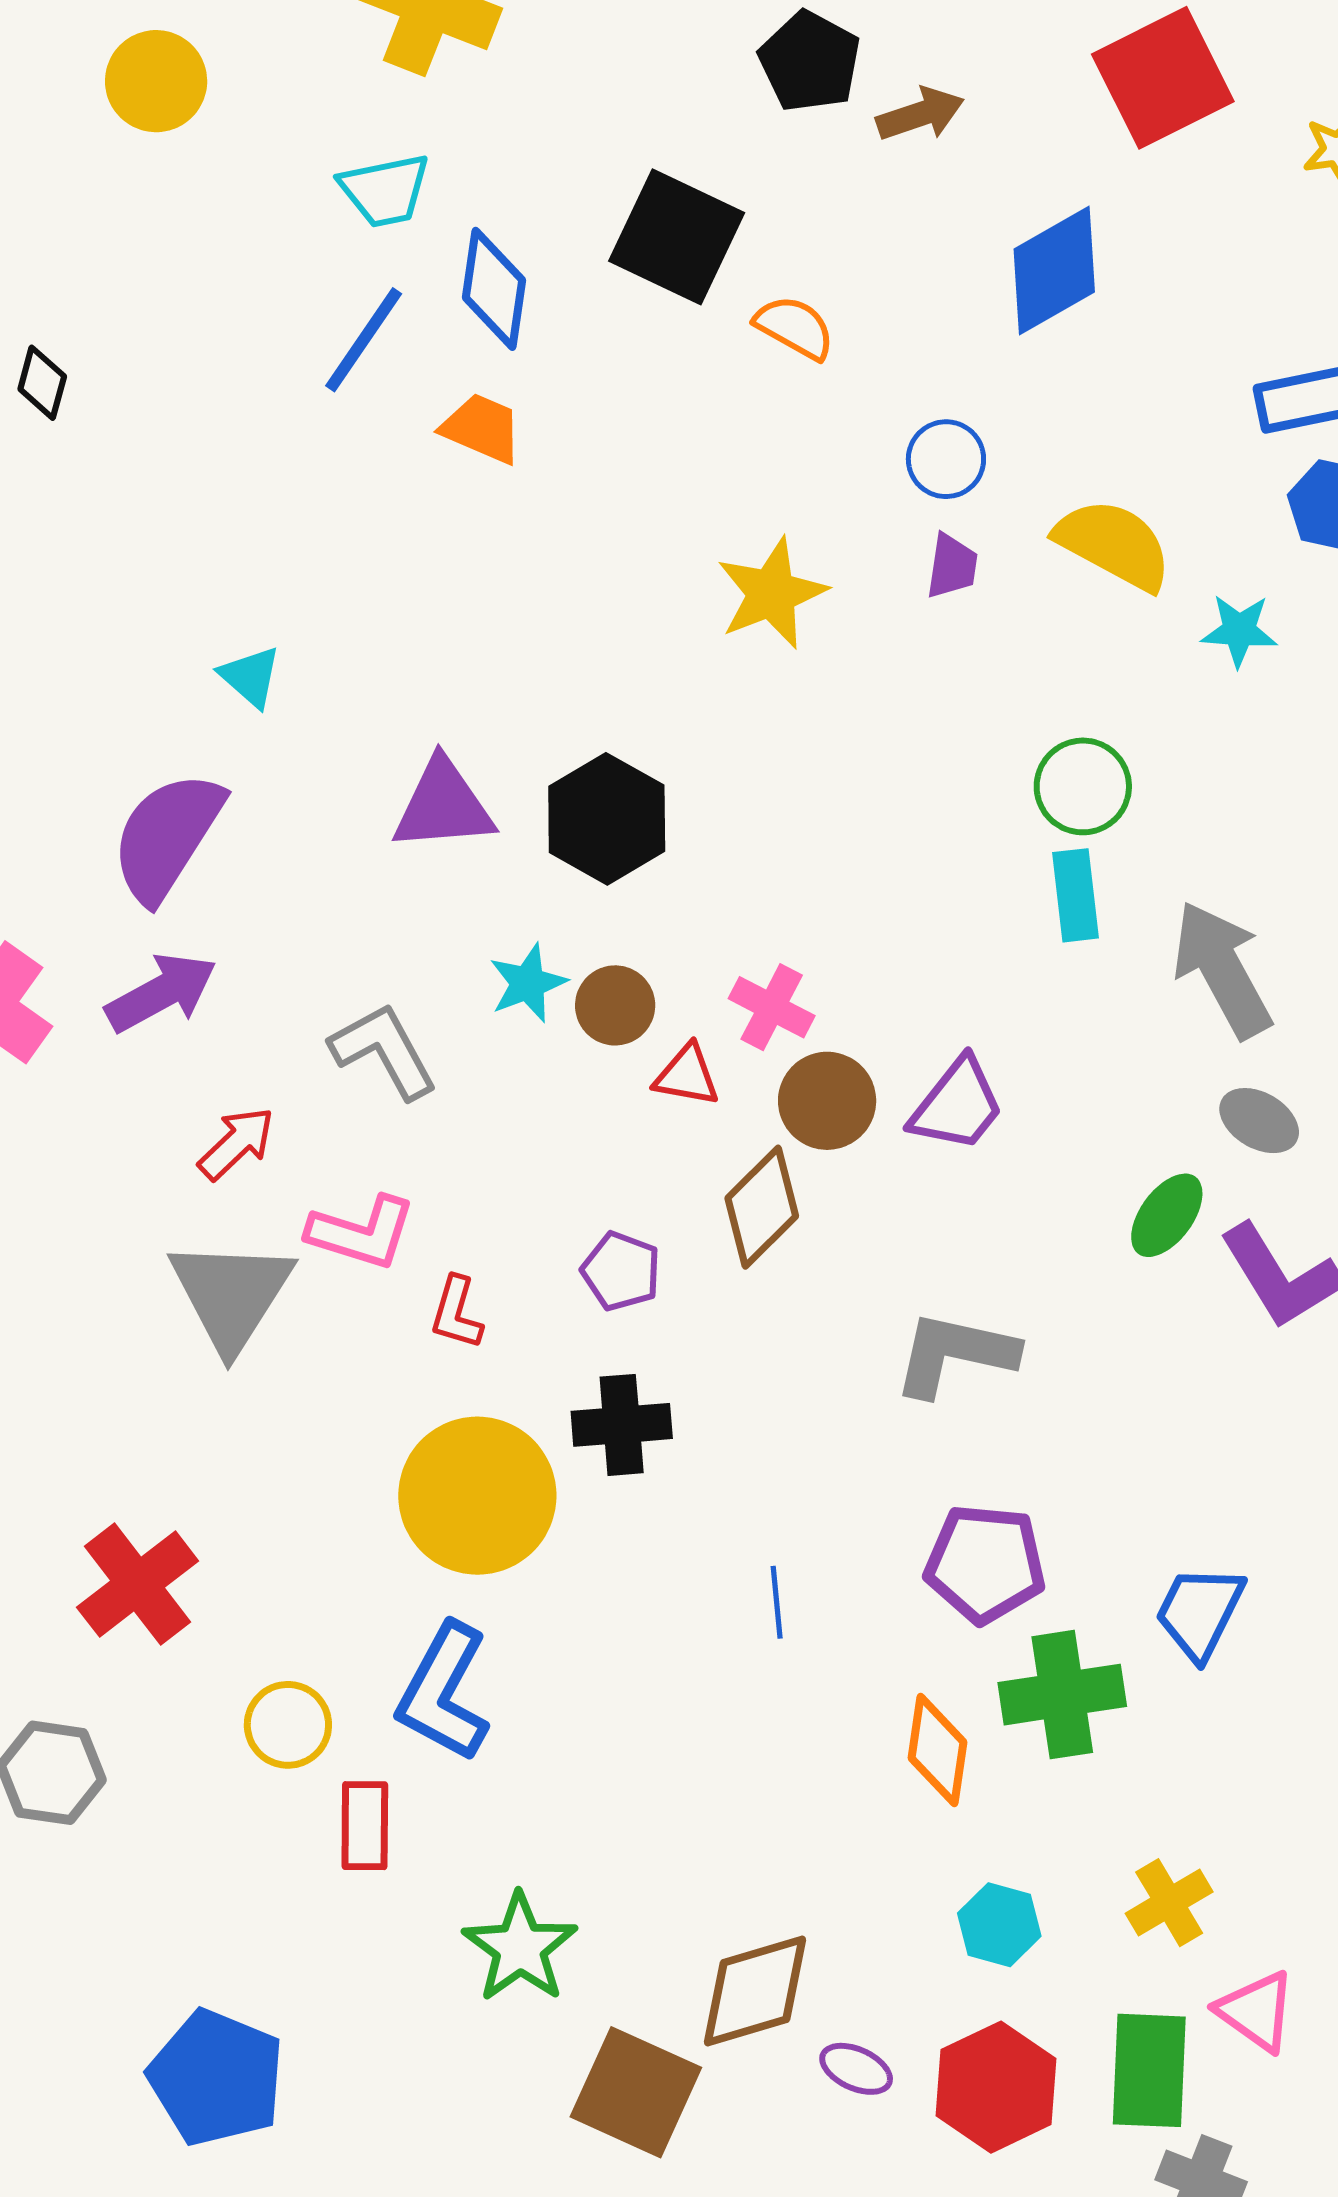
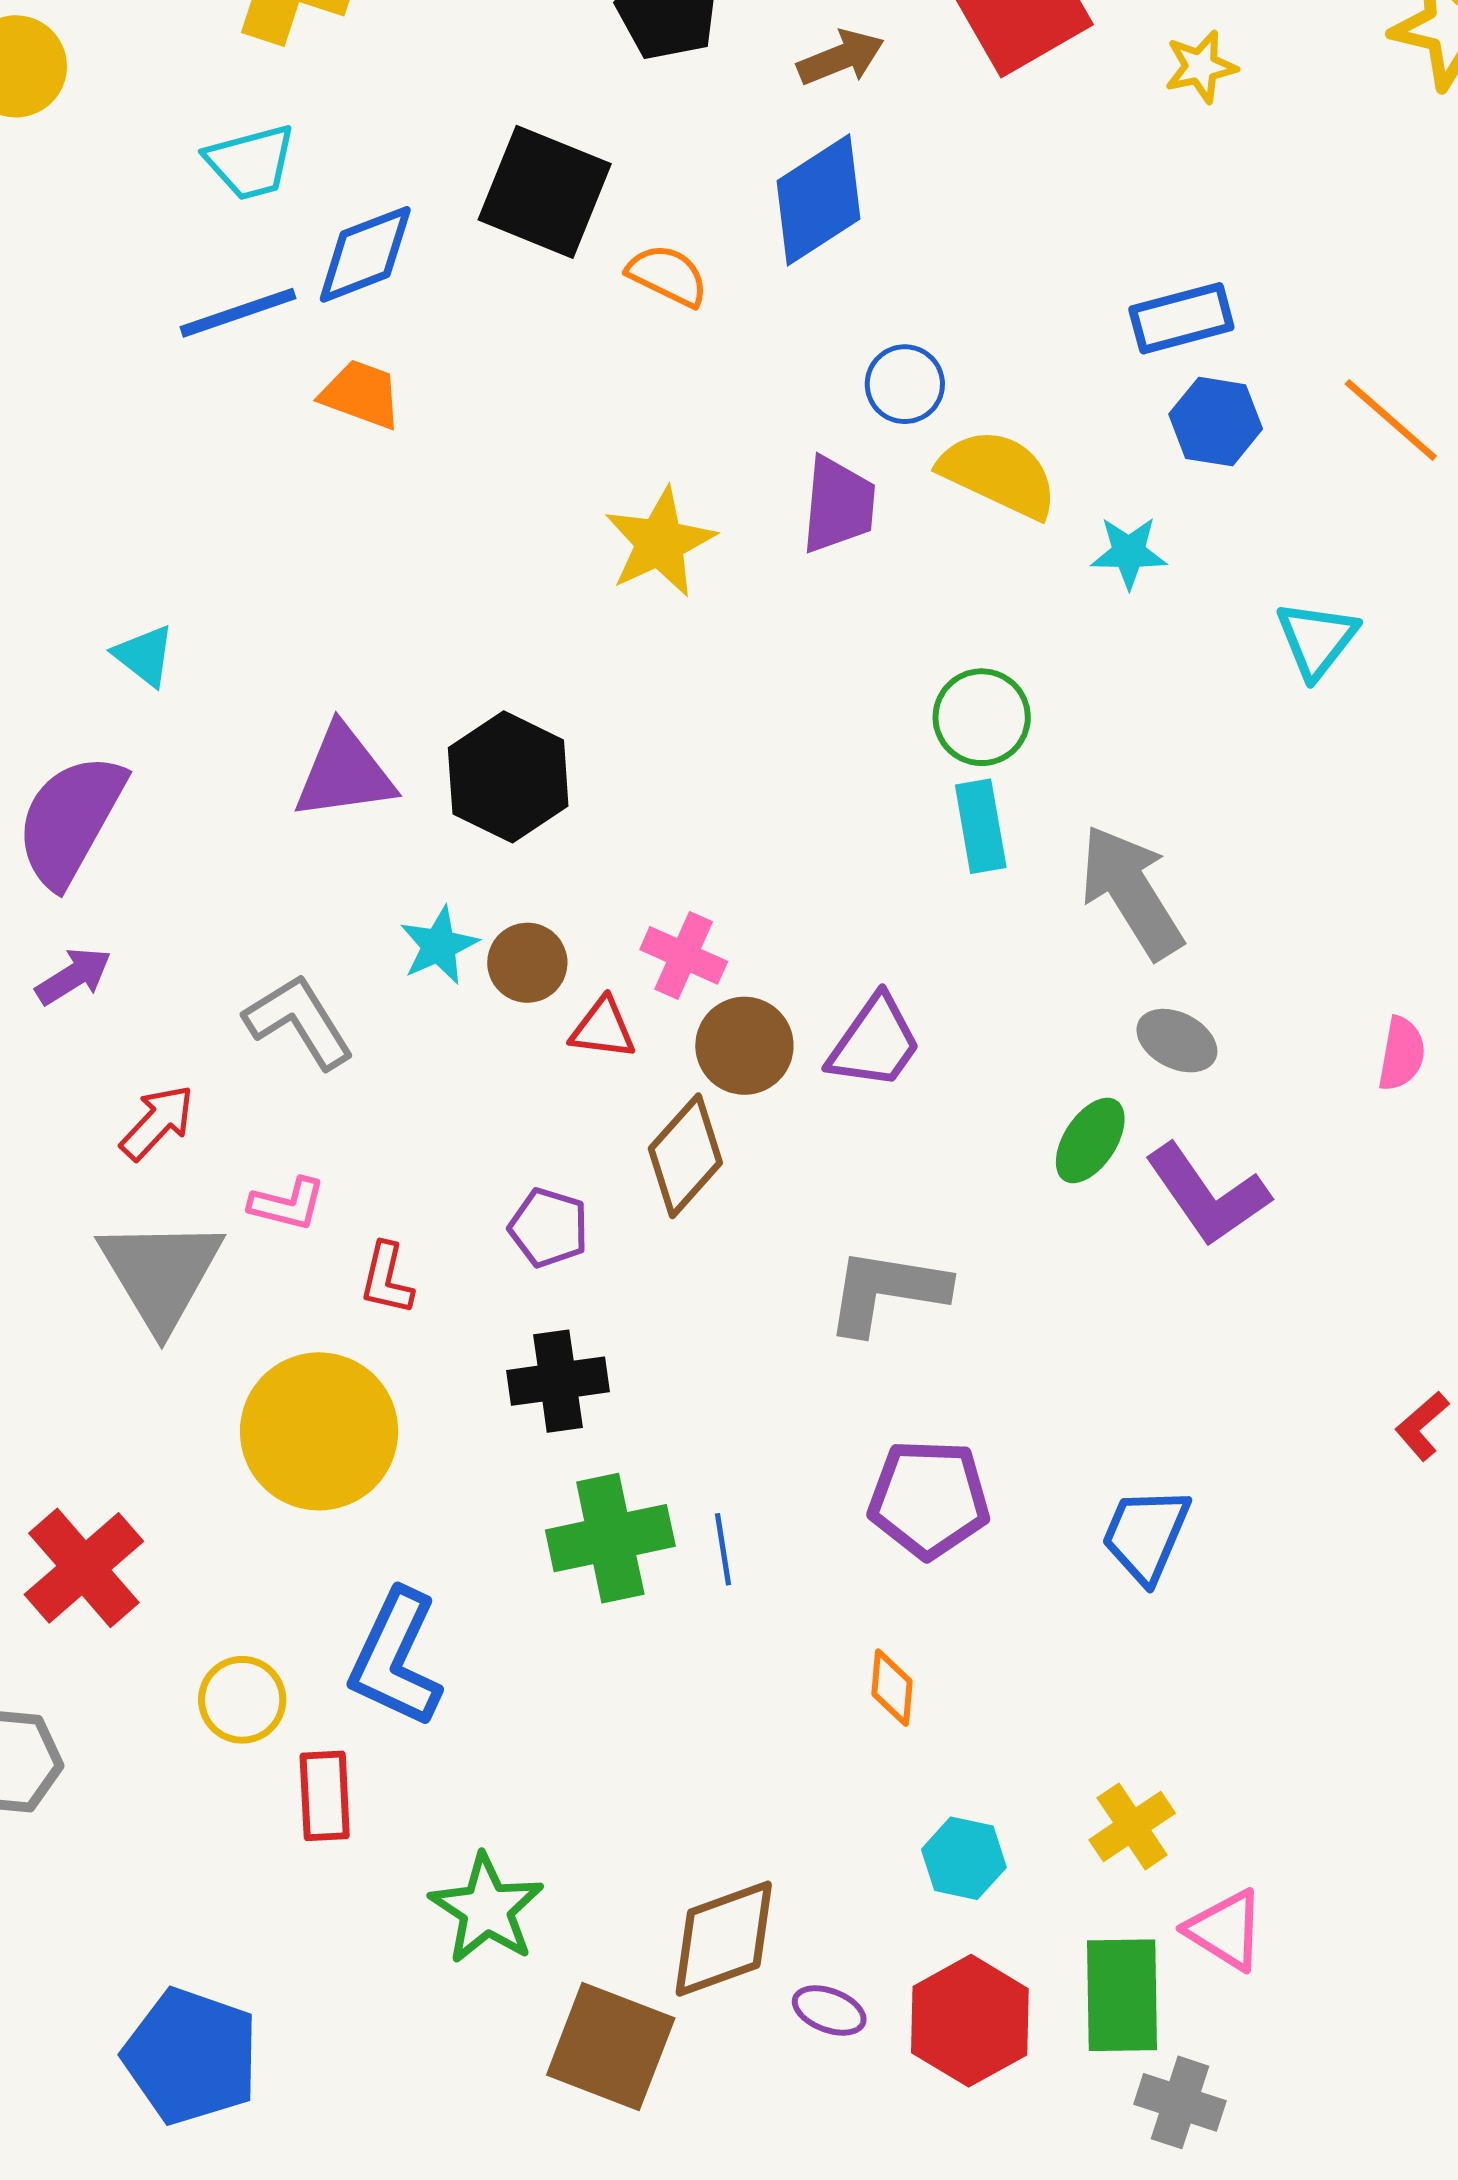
brown arrow: (920, 114) -> (841, 58), moved
blue diamond: (1054, 270) -> (818, 200), moved
blue diamond: (494, 289) -> (365, 254), turned 64
blue line: (364, 340) -> (238, 313), turned 40
blue circle: (946, 459) -> (905, 384), moved
purple trapezoid: (952, 566) -> (838, 505), size x1.5
purple arrow: (161, 993) -> (74, 976), size x0.7
pink L-shape: (362, 1233) -> (287, 1204), size x0.7
yellow circle: (477, 1496) -> (319, 1431), moved
green cross: (1062, 1695) -> (610, 1538), moved
orange diamond: (937, 1750) -> (892, 1688), size x0.7

